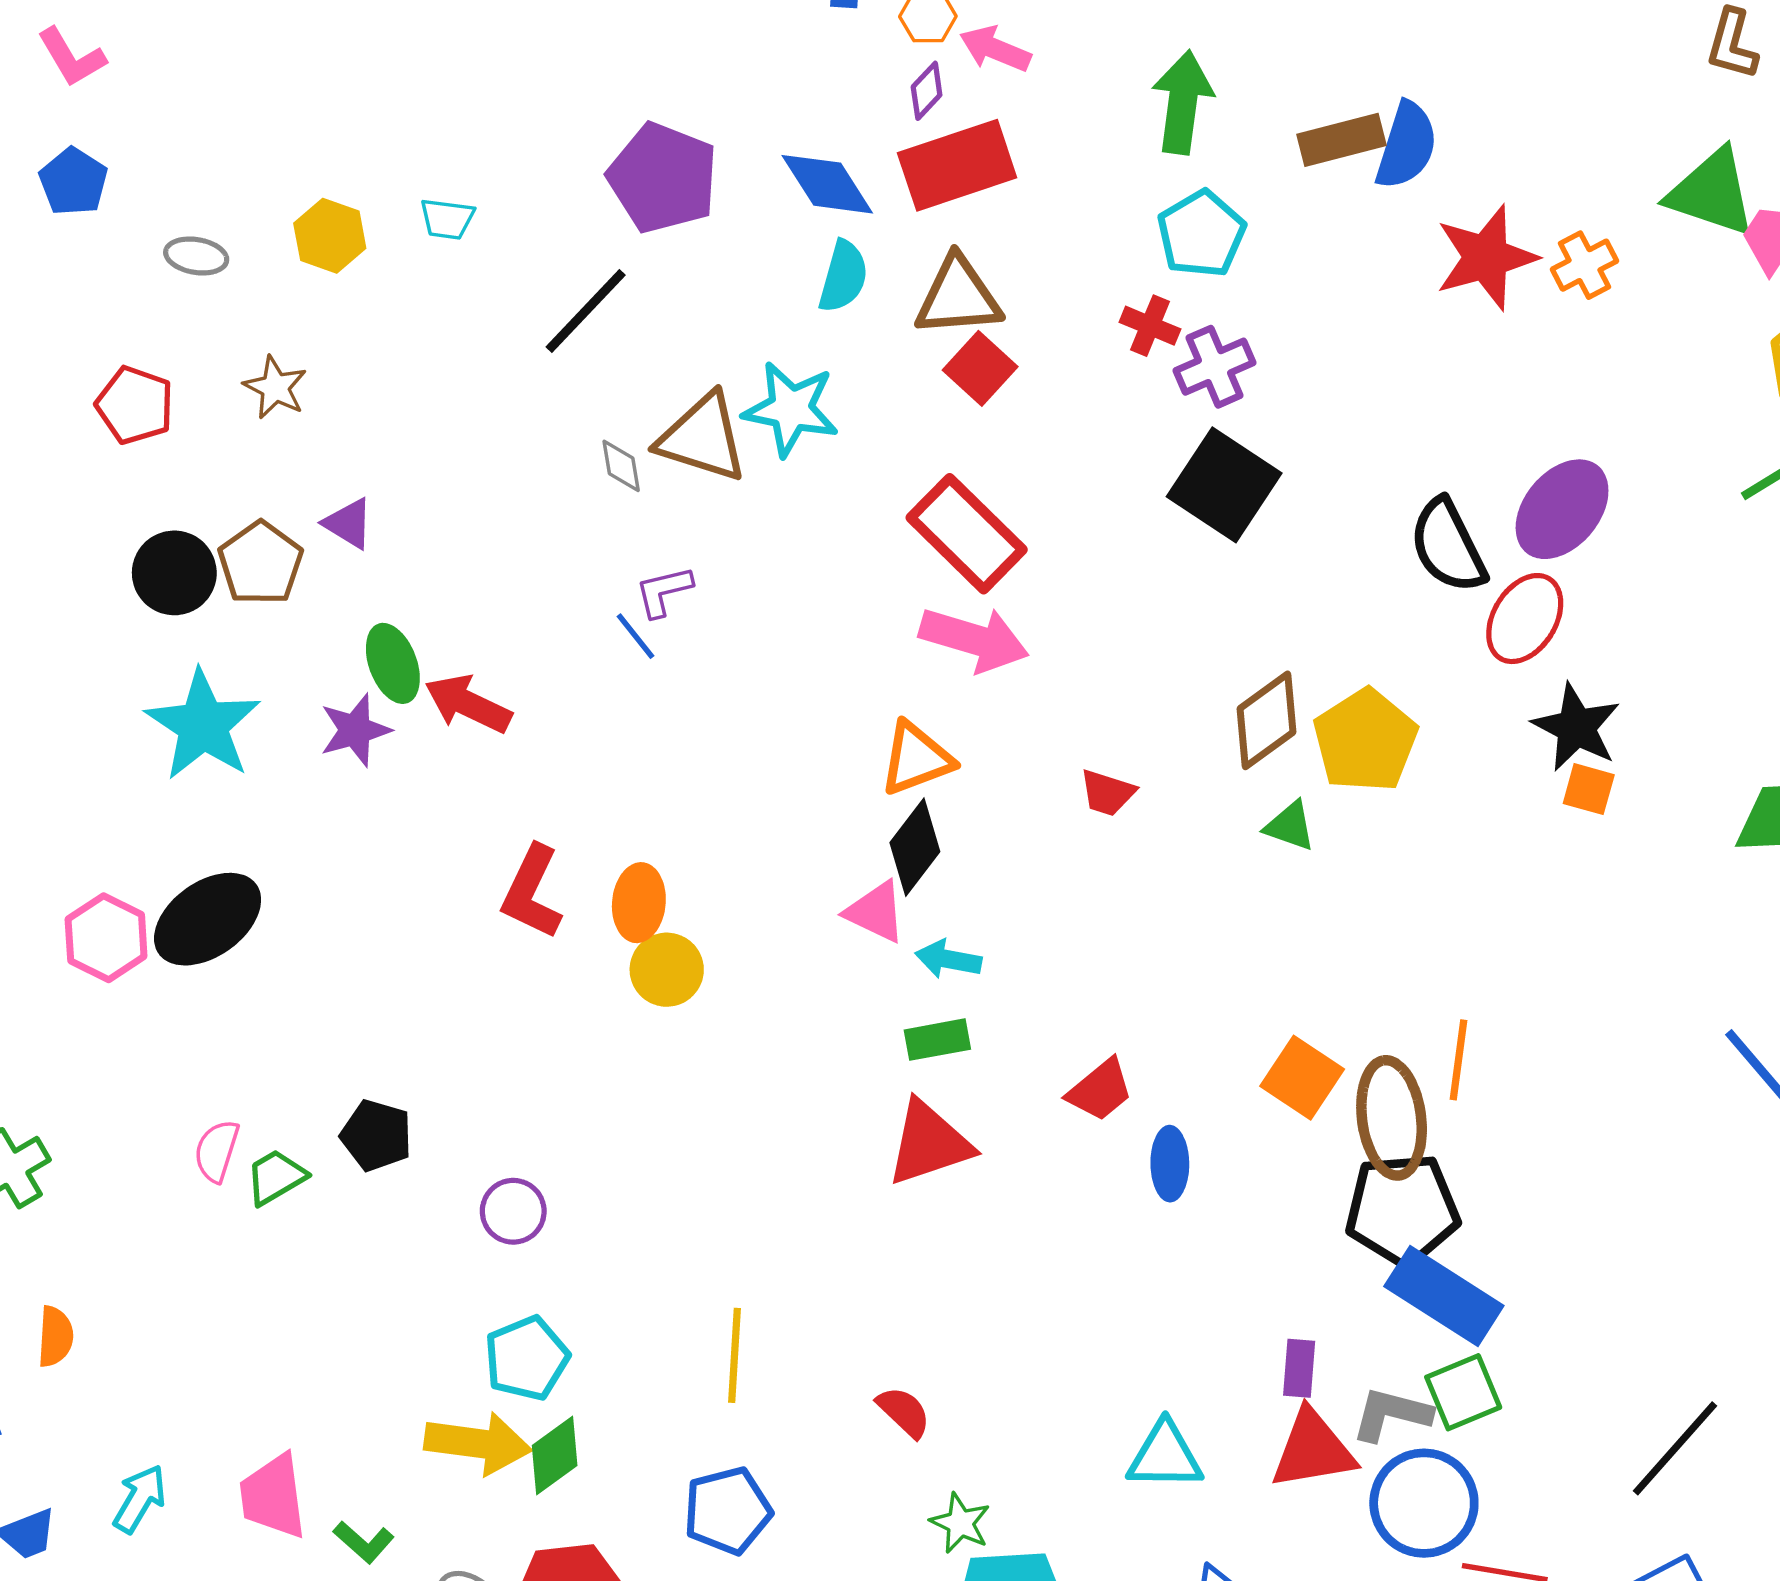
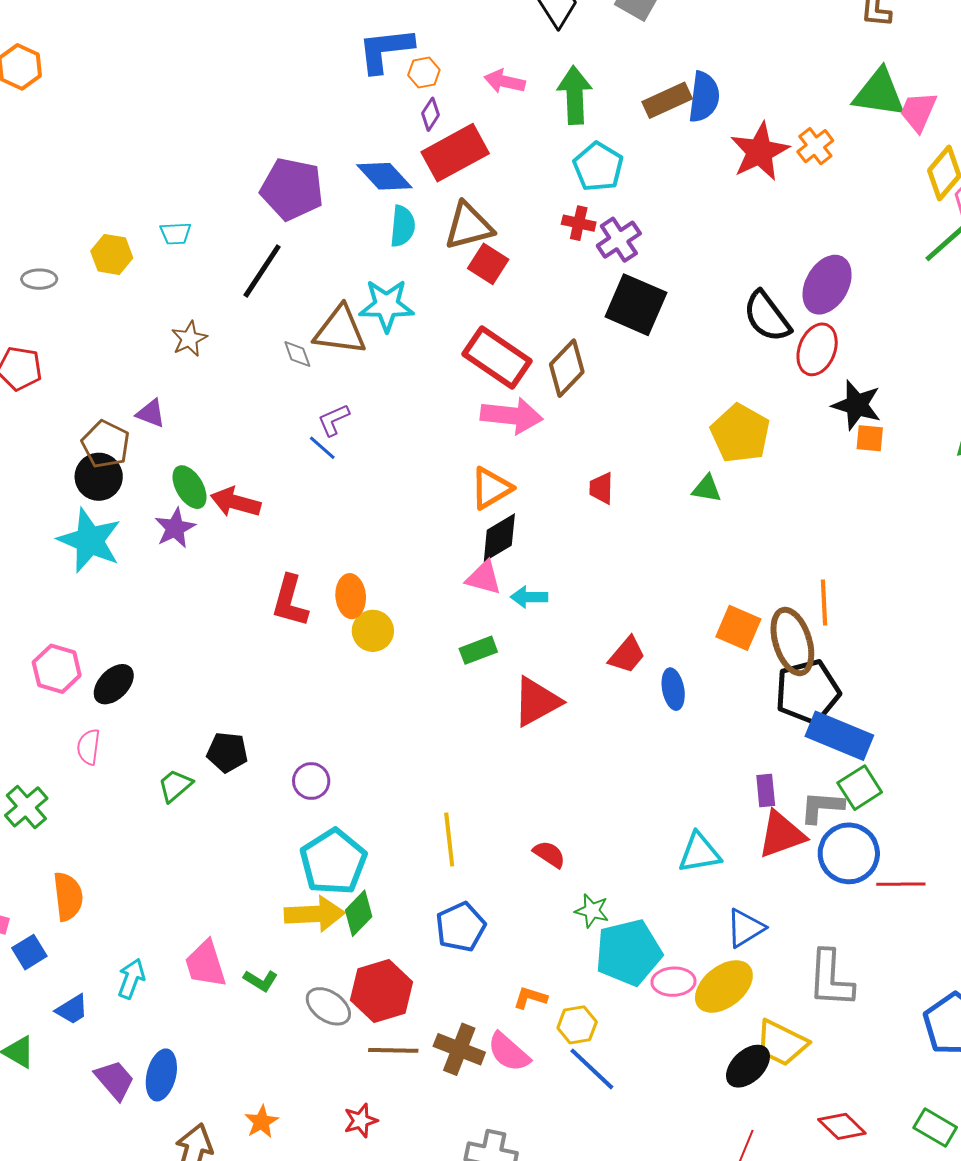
pink arrow: (995, 49) -> (505, 81), moved
brown star: (275, 387) -> (189, 339), moved, turned 30
black circle: (174, 573) -> (99, 477), moved
brown diamond: (1266, 720) -> (567, 368), moved
red trapezoid: (1107, 793) -> (601, 488), turned 84
black diamond: (915, 847) -> (499, 538), turned 32
black ellipse: (208, 919) -> (114, 684), moved, size x0.7
green rectangle: (937, 1040) -> (478, 650), moved
pink semicircle: (217, 1151) -> (89, 747), moved
orange semicircle: (55, 1337) -> (68, 896), size x1.4
cyan pentagon: (527, 1358) -> (333, 862), size x1.4

